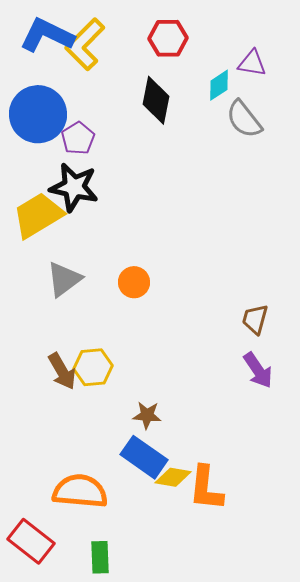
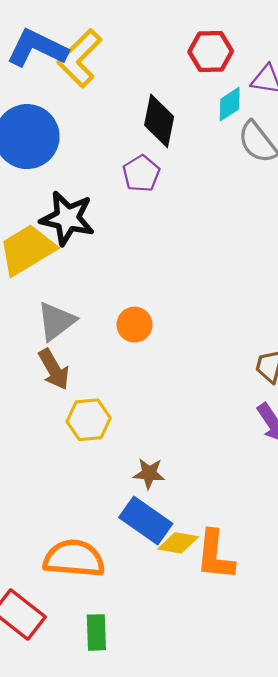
red hexagon: (168, 38) -> (211, 51), moved
purple pentagon: (78, 138) -> (141, 173), moved
brown arrow: (62, 371) -> (54, 369), moved

